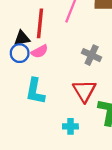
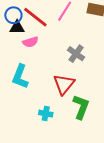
red line: (40, 23) -> (35, 17), turned -68
blue circle: (20, 53) -> (13, 15), moved

